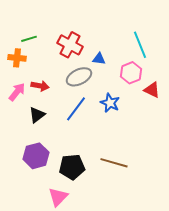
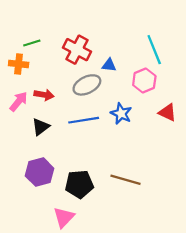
red triangle: (152, 90) -> (167, 112), moved
blue line: (76, 109) -> (84, 120), turned 44

